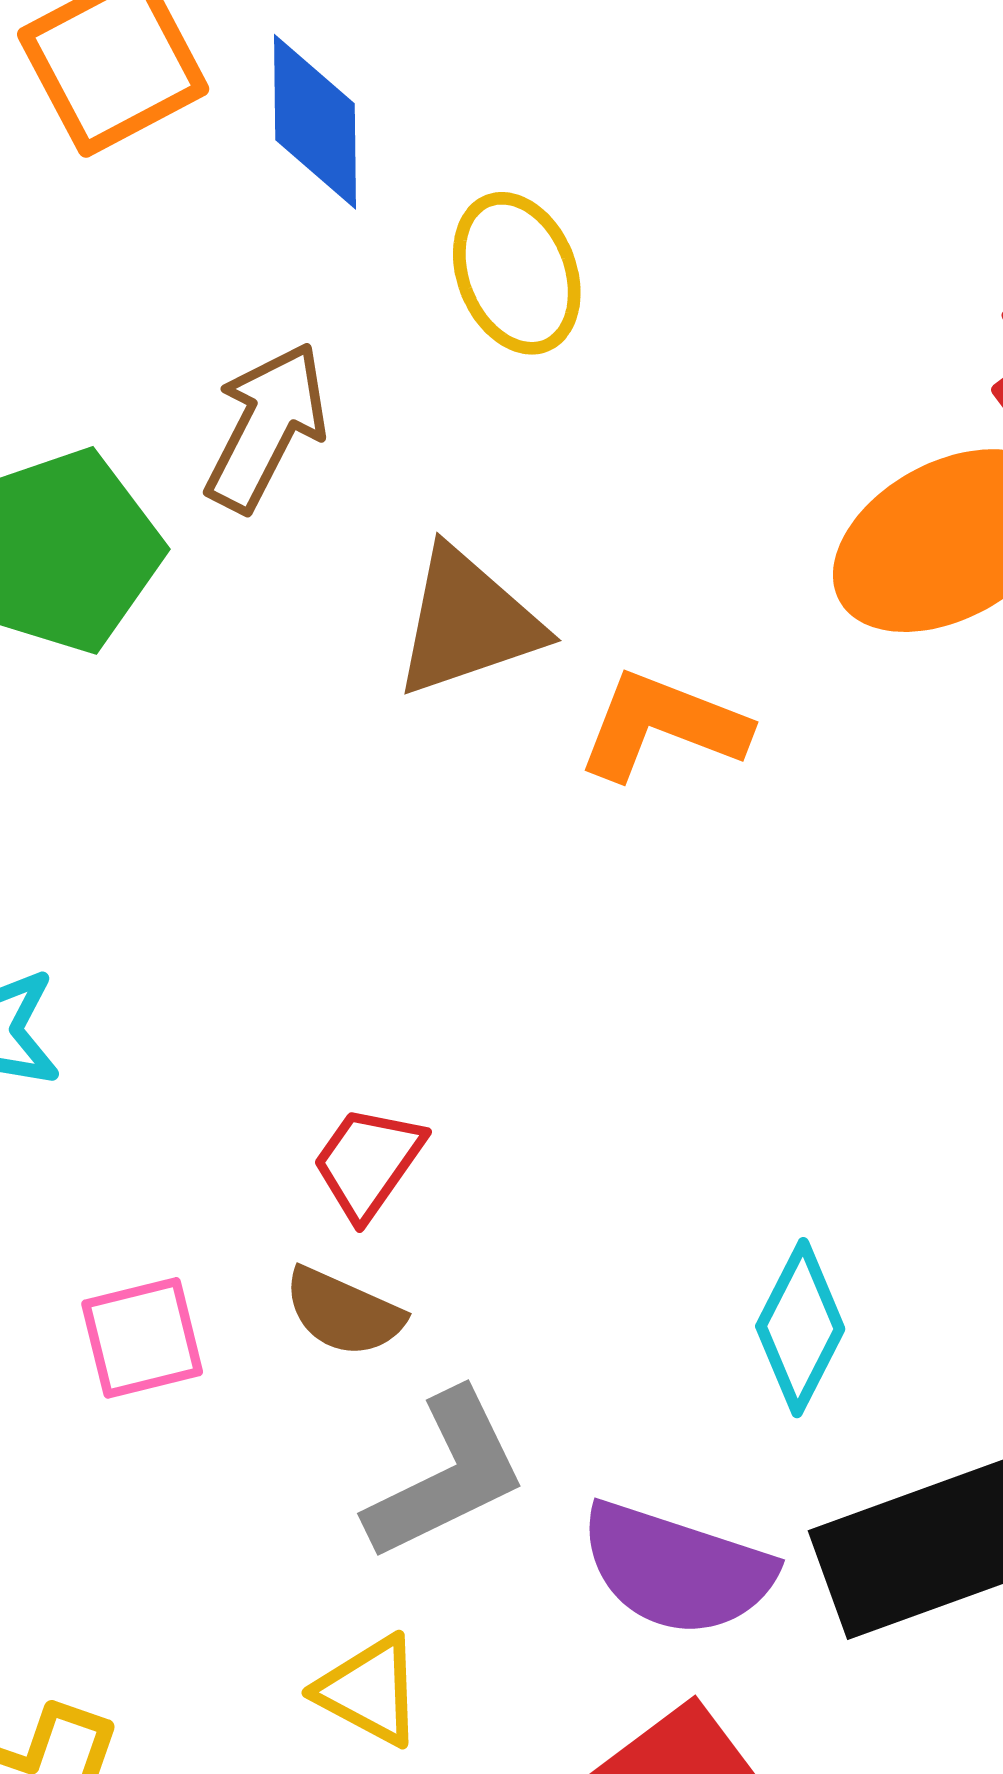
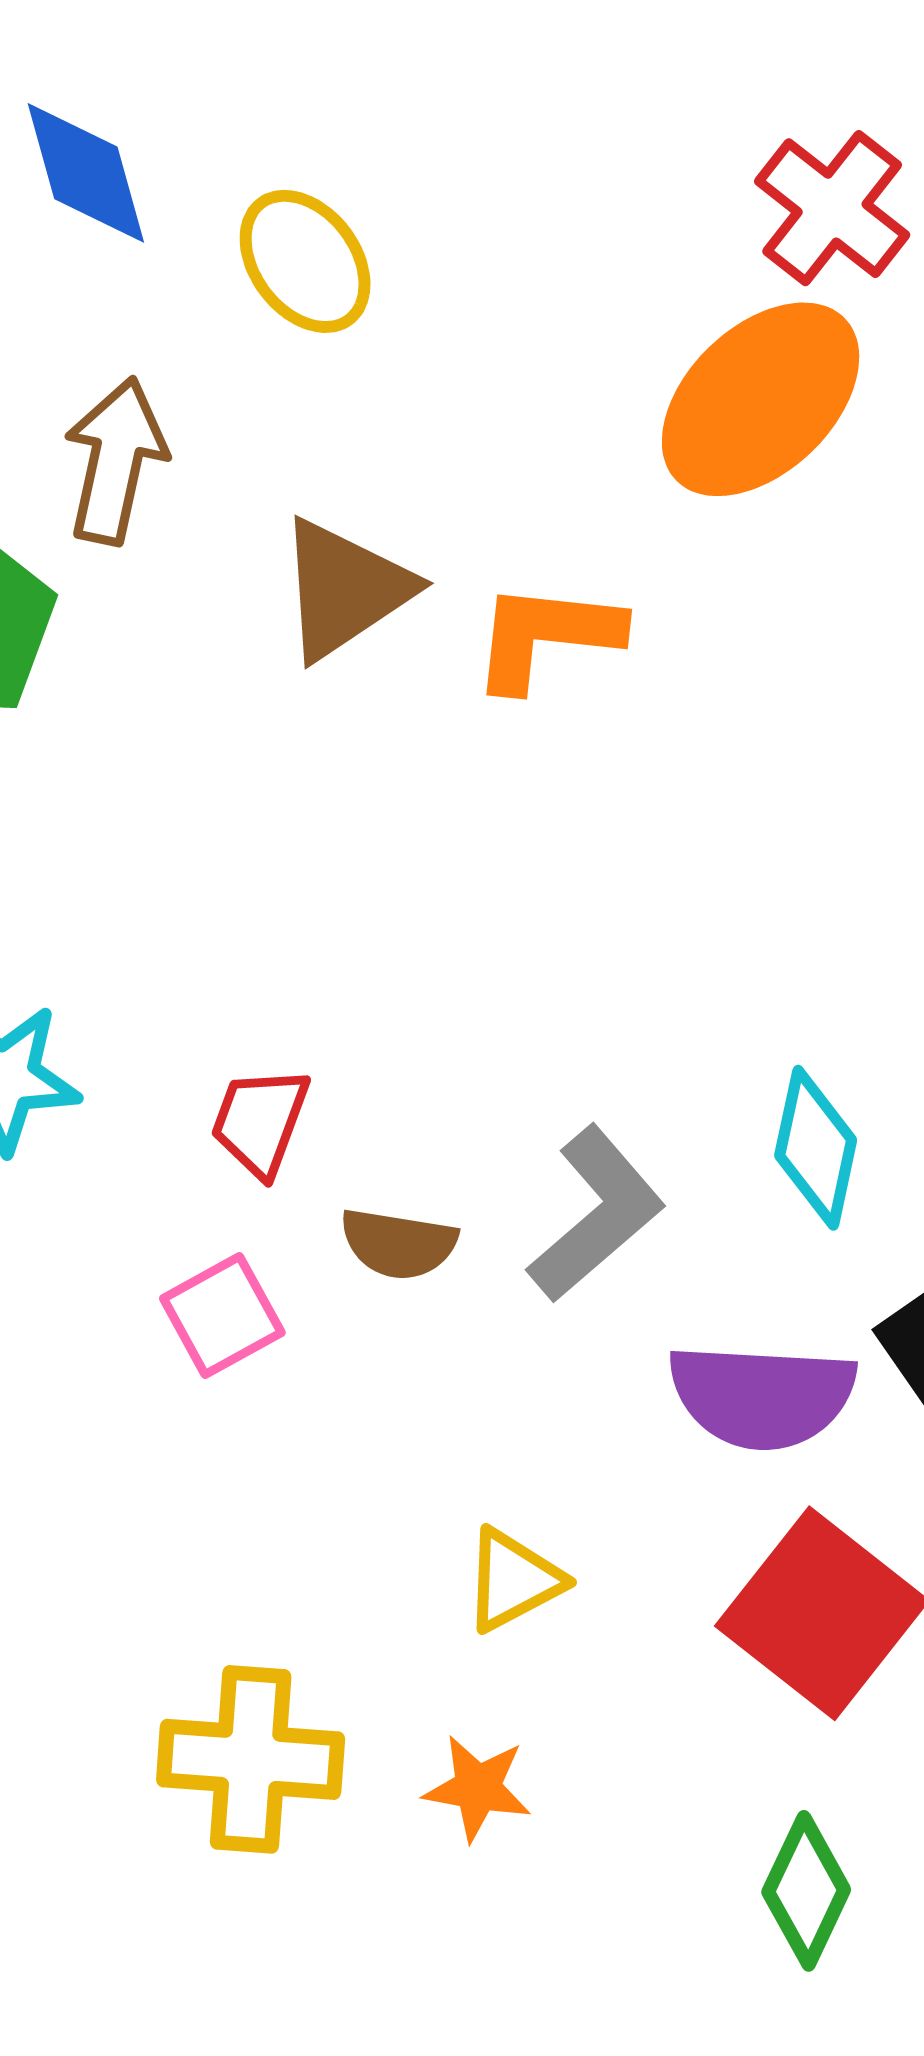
red trapezoid: (368, 1162) -> (260, 1121), moved
gray L-shape: (446, 1476) -> (596, 1214), moved
yellow triangle: (370, 1691) -> (513, 1580), turned -41

